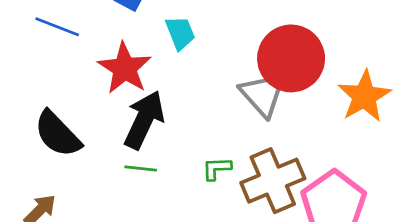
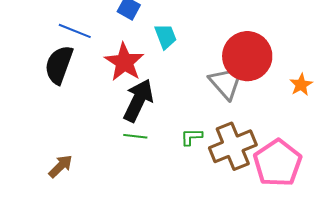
orange star: (364, 96) -> (301, 85), size x0.6
black semicircle: (58, 134) -> (59, 65), moved, turned 63

